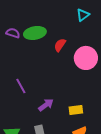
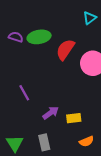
red semicircle: (60, 45) -> (65, 50), size x1.5
yellow rectangle: (76, 110) -> (74, 118), moved

